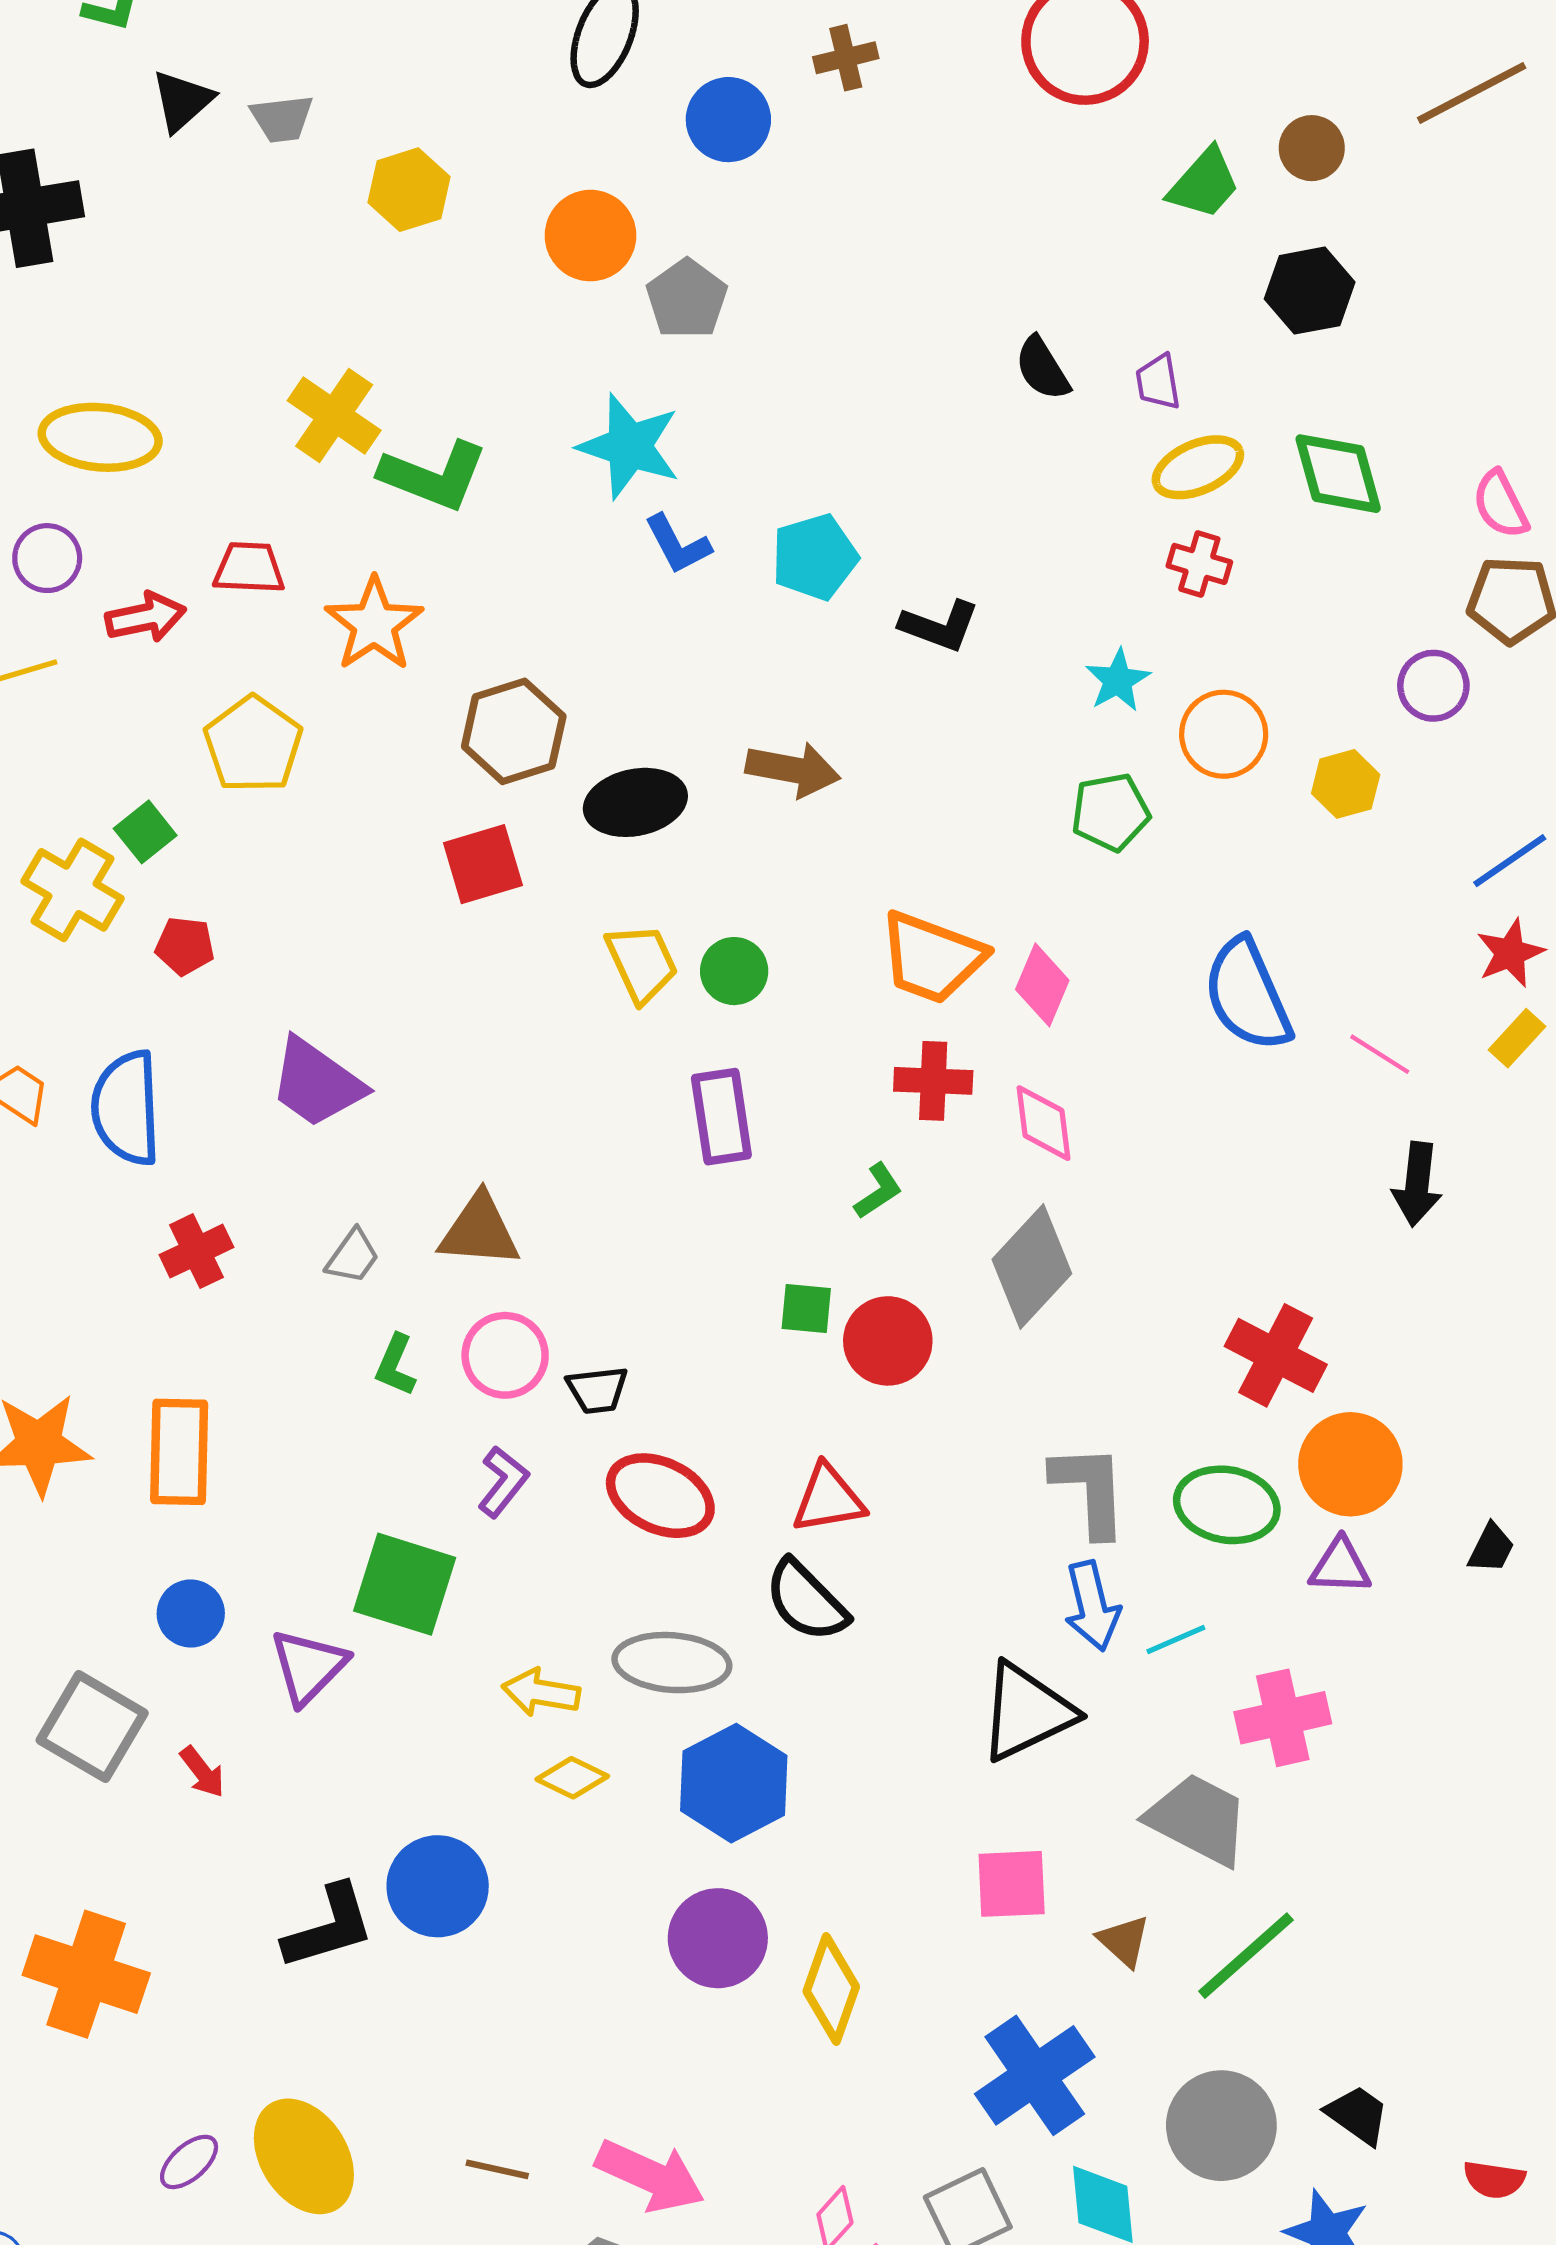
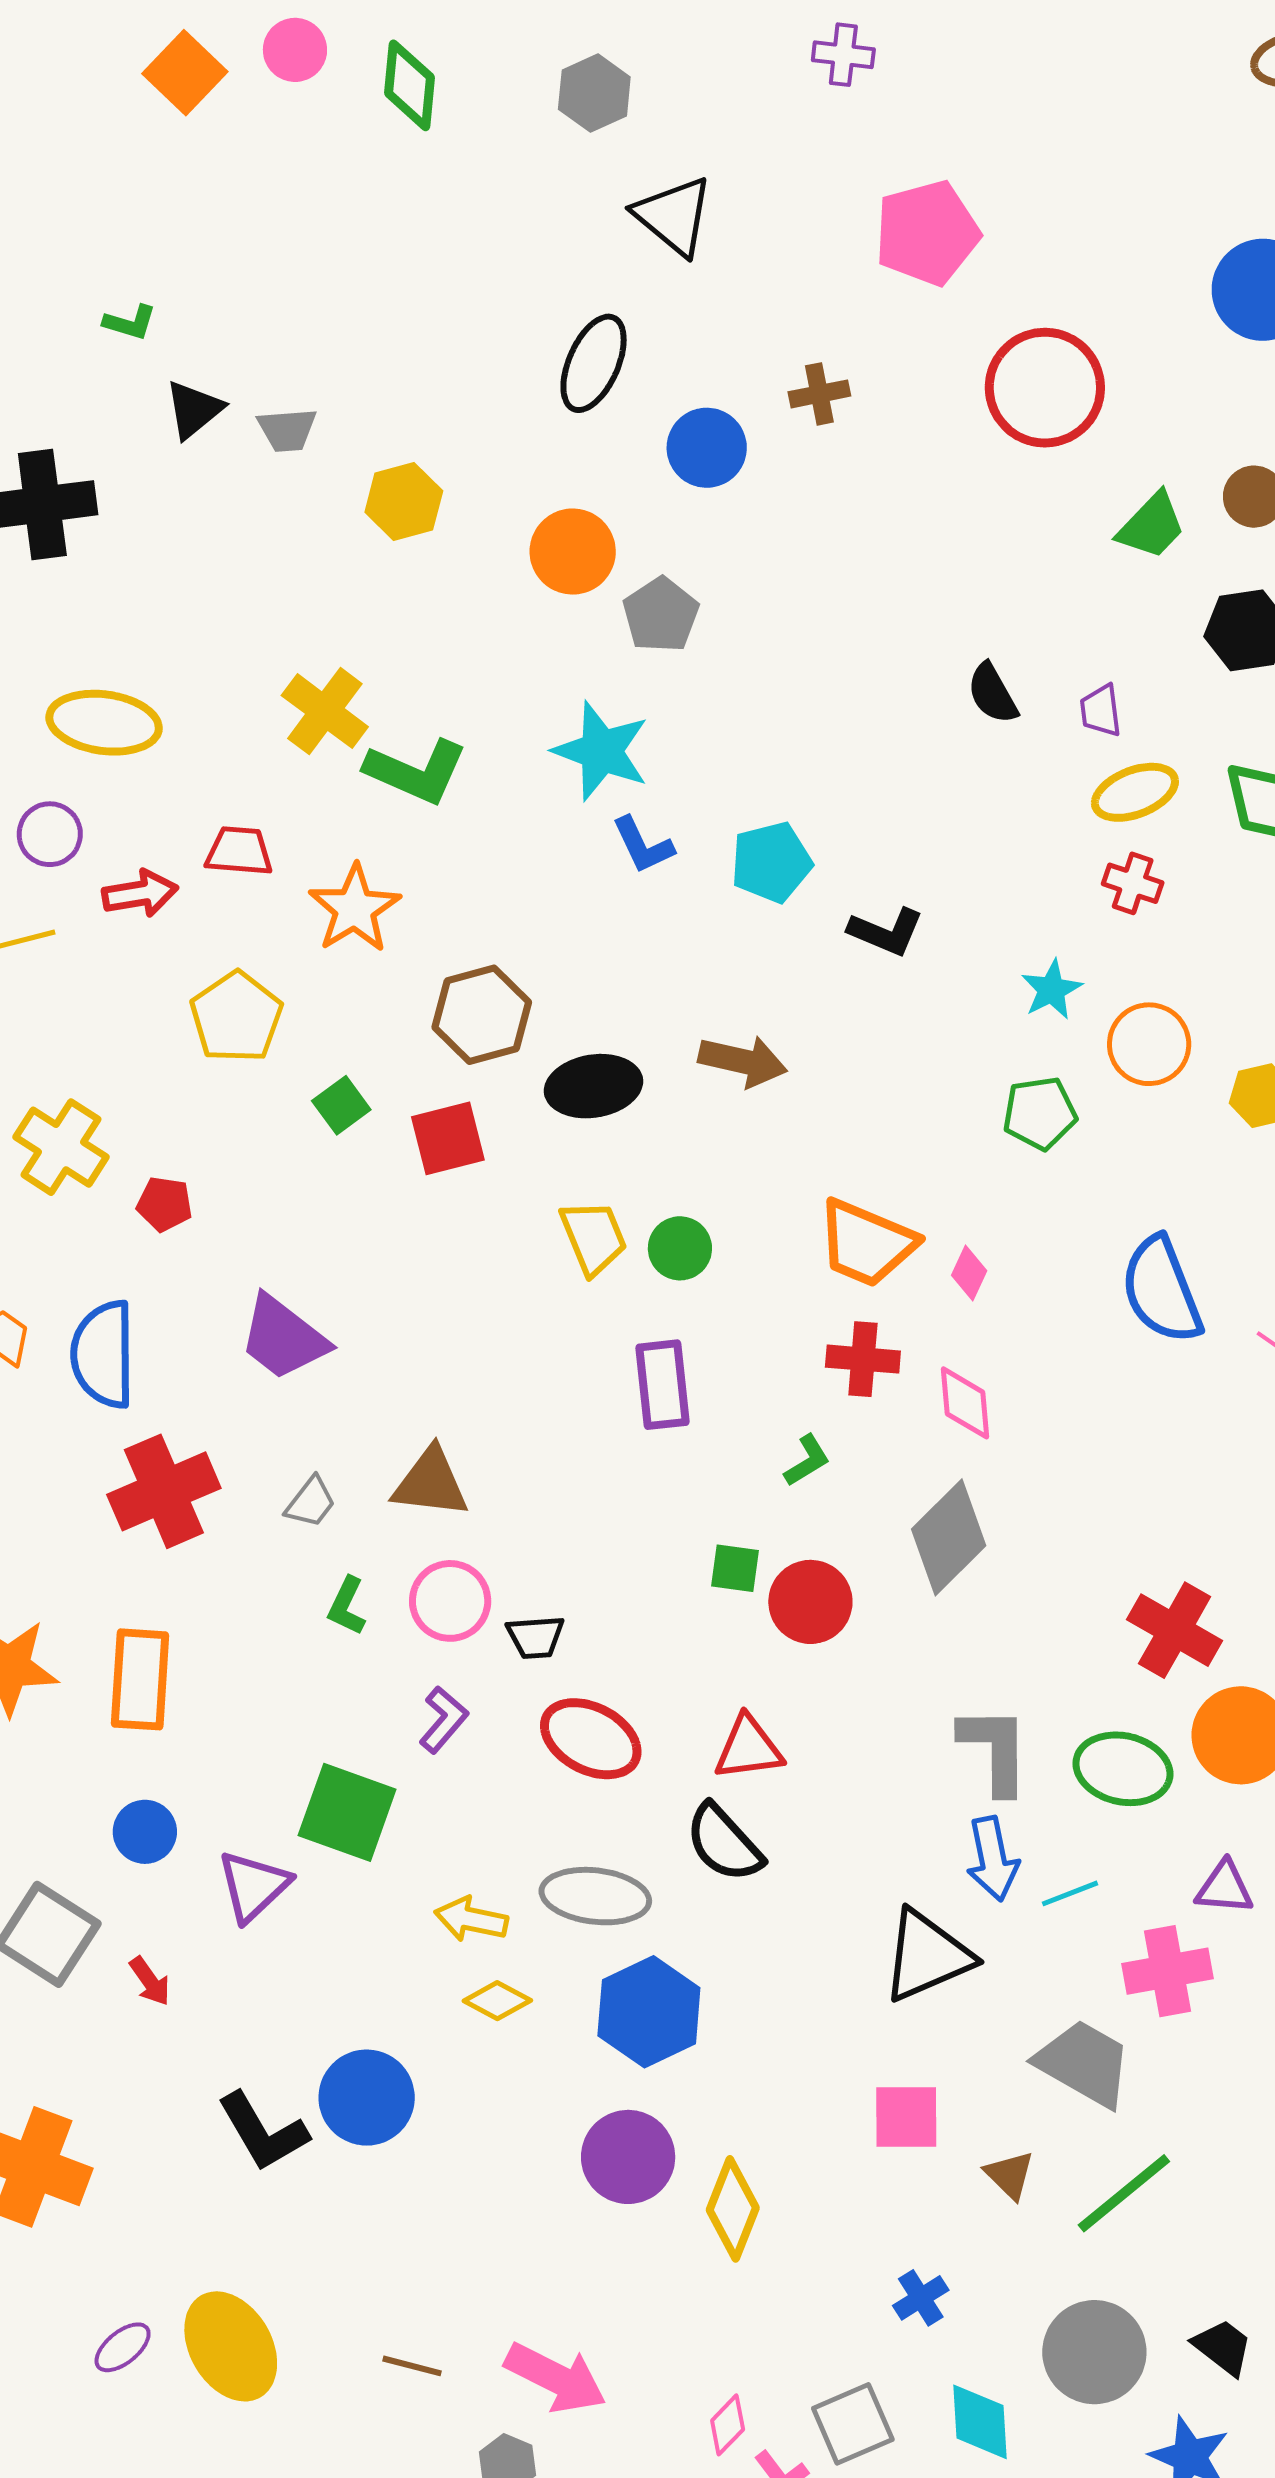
green square: (145, 832) -> (341, 1105), moved
pink diamond: (1042, 985) -> (969, 1273), size x0.7
red cross: (196, 1251) -> (164, 1491), size x1.6
purple triangle: (1340, 1566) -> (1224, 1888), moved
black L-shape: (329, 1927) -> (263, 2132), turned 74
blue cross: (1035, 2075) -> (921, 2298), size x0.5

